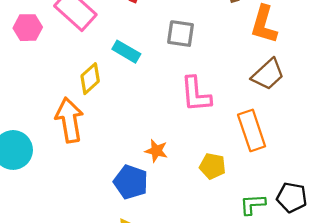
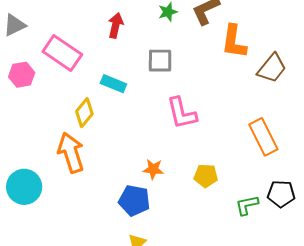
brown trapezoid: (268, 74) -> (272, 68), moved
orange rectangle: (252, 130) -> (263, 137), moved

